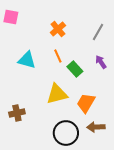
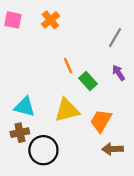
orange cross: (58, 29) -> (50, 20), moved
cyan triangle: (27, 60) -> (25, 107), moved
black circle: (66, 133) -> (43, 150), moved

